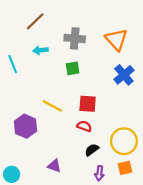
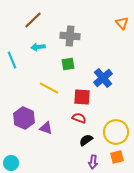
orange triangle: (116, 40) -> (122, 23), moved, size x0.6
blue cross: (124, 75) -> (103, 78), moved
yellow line: (52, 106) -> (49, 88), moved
purple triangle: (54, 166) -> (46, 128), moved

